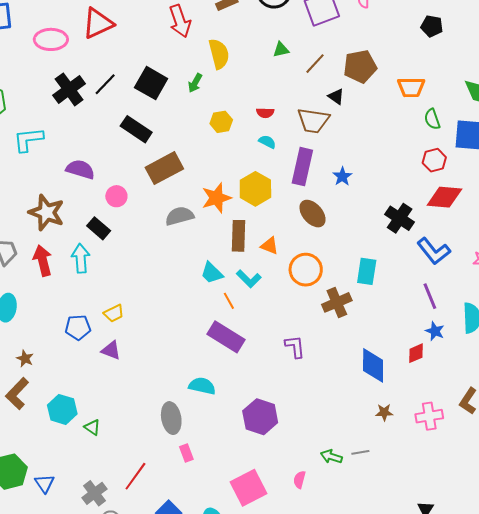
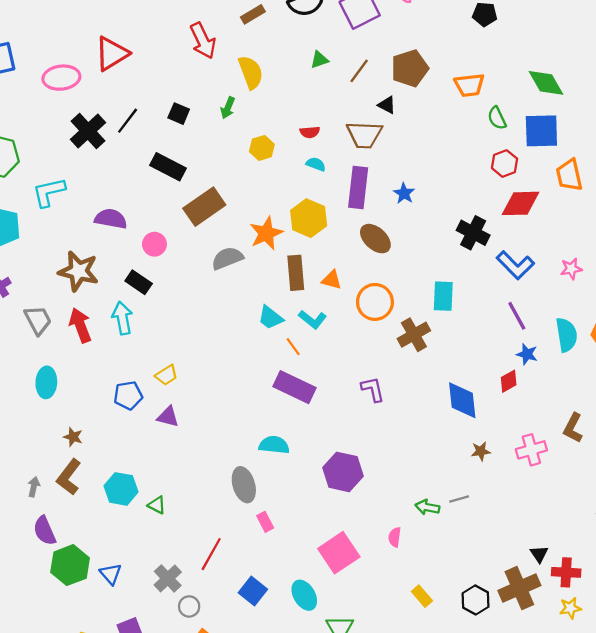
black square: (151, 83) -> (179, 114), size x0.6

